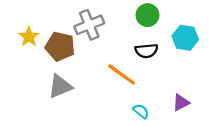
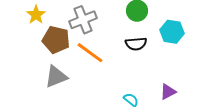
yellow star: (29, 37) -> (36, 15), moved
orange line: (122, 74) -> (90, 53), moved

